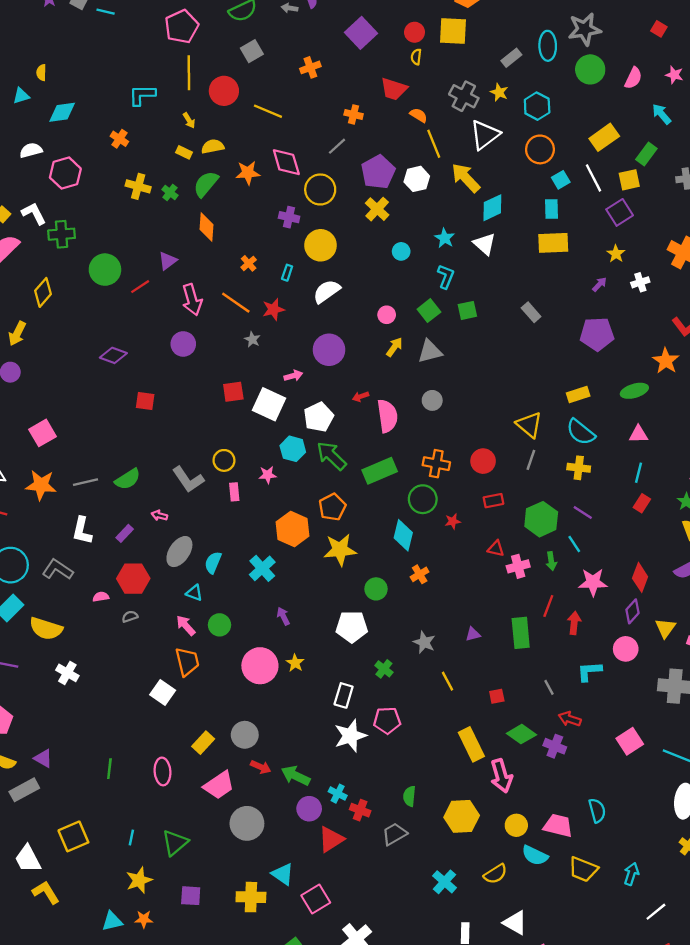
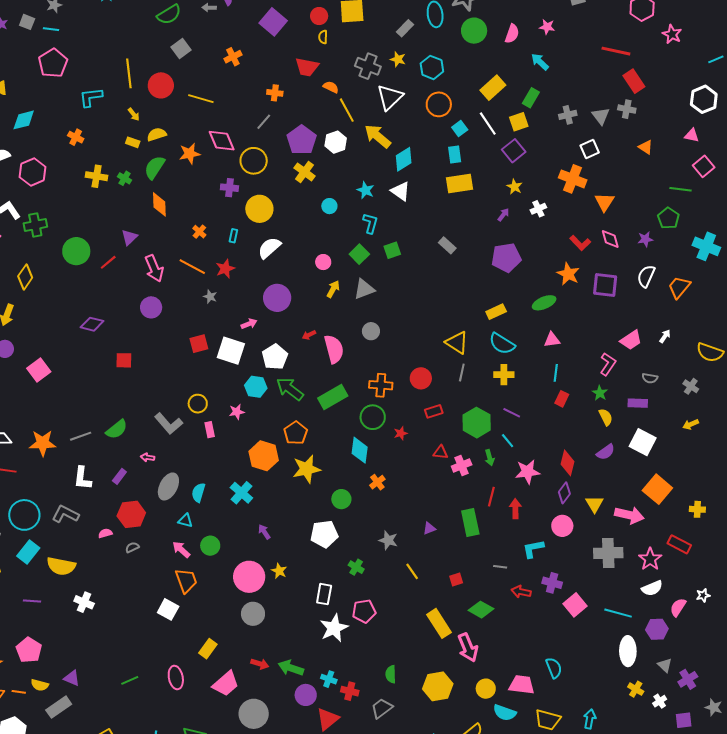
pink pentagon: (182, 27) -> (53, 63), moved
pink square: (42, 433) -> (39, 370), moved
gray line: (549, 687) -> (500, 567), turned -48
gray circle: (245, 735) -> (253, 614), moved
purple cross: (555, 746) -> (552, 583), moved
green line: (109, 769) -> (130, 680), turned 66

